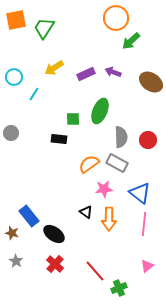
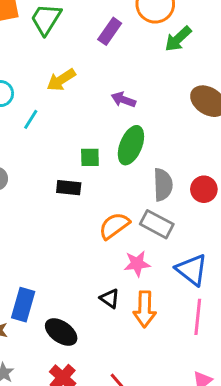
purple arrow: (113, 72) -> (123, 100), moved
purple rectangle: (86, 74) -> (110, 31), moved, turned -30
blue rectangle: (29, 216) -> (23, 305), turned 55

